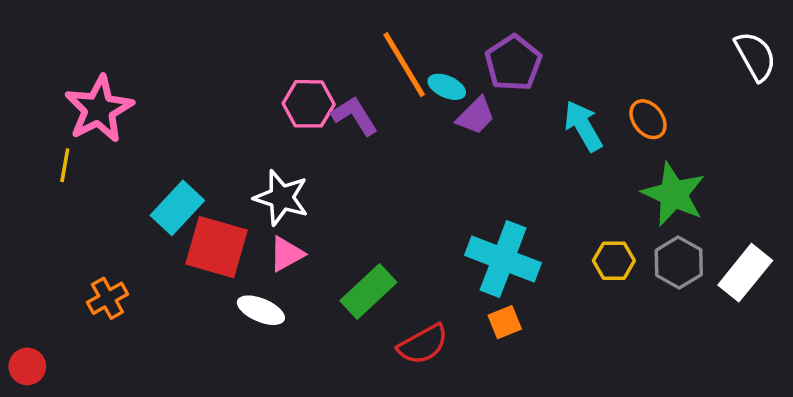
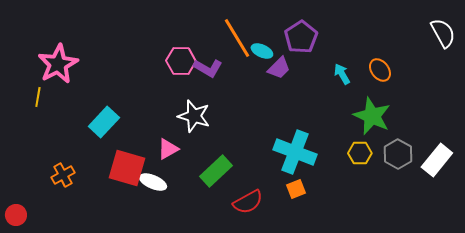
purple L-shape: (355, 116) -> (208, 68), turned 152
cyan arrow: (583, 126) -> (342, 74), size x0.7
green star: (674, 194) -> (372, 116), moved
white star: (281, 198) -> (194, 116), moved
red square: (217, 247) -> (127, 168), moved

